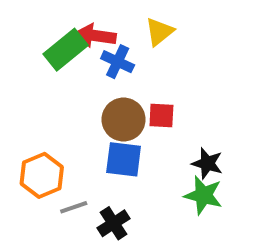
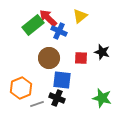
red arrow: (96, 36) -> (48, 18), turned 36
brown circle: (124, 120) -> (49, 58), moved
black star: (207, 163) -> (102, 52), moved
black cross: (114, 223) -> (57, 98), moved, turned -35

